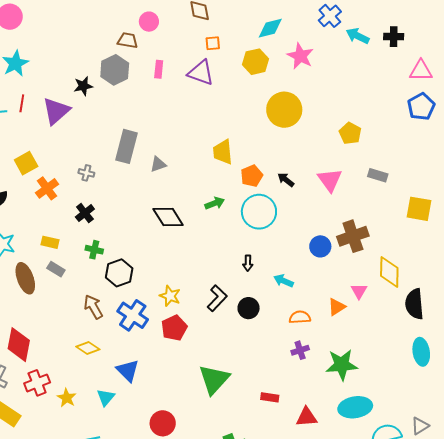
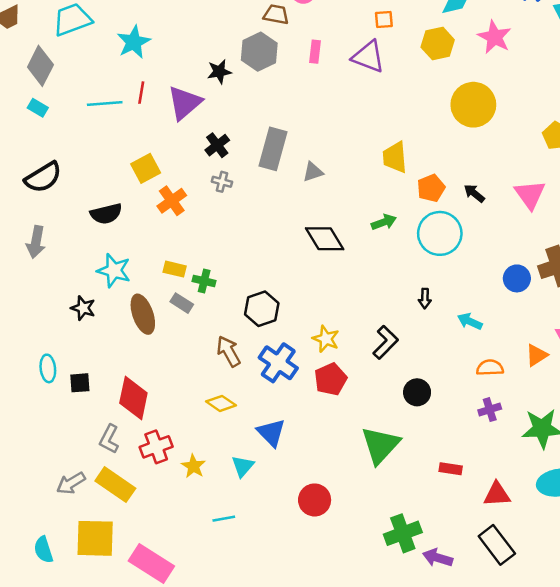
black cross: (85, 213) -> (217, 145), moved
green cross: (94, 250) -> (204, 281), moved
black circle: (249, 308) -> (417, 392), moved

